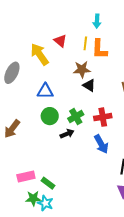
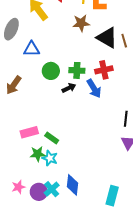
black triangle: (89, 85) -> (107, 38), moved, size x1.6
blue triangle: (45, 91) -> (32, 49), moved
green cross: (76, 117) -> (77, 70), turned 35
blue arrow: (101, 144) -> (94, 88), moved

